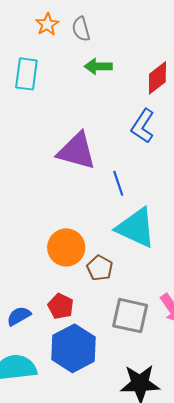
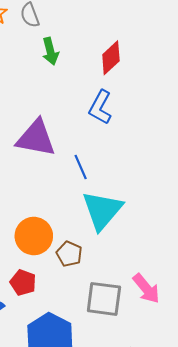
green arrow: (98, 66) -> (50, 51), turned -100
cyan triangle: (136, 228) -> (102, 210), turned 51
red pentagon: (61, 306) -> (23, 283), moved

